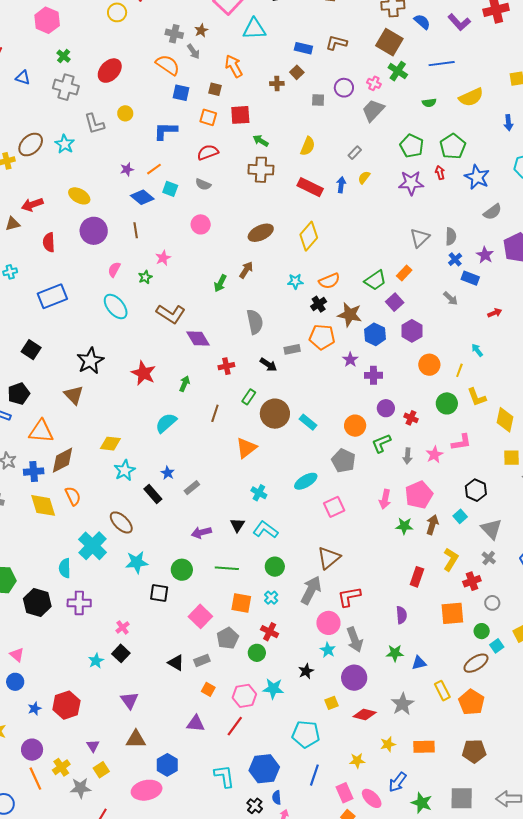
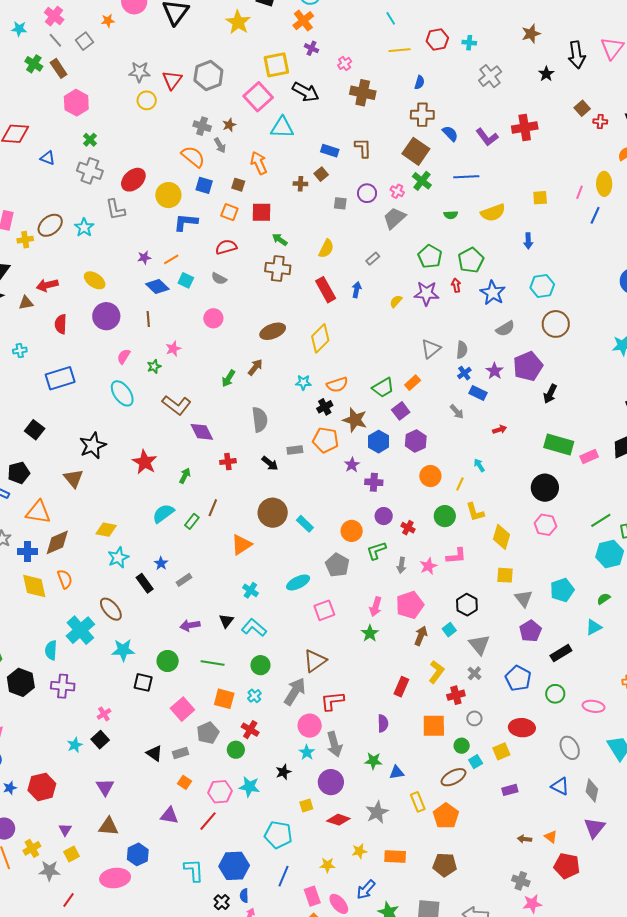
brown L-shape: (336, 43) -> (363, 148), turned 70
red ellipse: (110, 71) -> (133, 180), moved
yellow circle: (125, 113) -> (168, 195), moved, size x1.6
yellow semicircle: (364, 177) -> (396, 301), moved
red rectangle: (310, 187) -> (326, 290), turned 30
green rectangle: (249, 397) -> (192, 521), moved
green star: (404, 526) -> (370, 633), moved, turned 30

